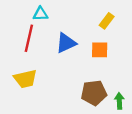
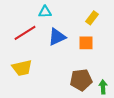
cyan triangle: (40, 14) -> (45, 12), moved
red line: (29, 38) -> (25, 33), turned 45

